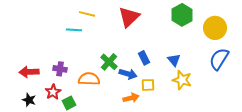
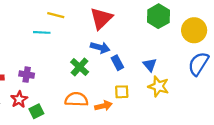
blue arrow: (128, 74) -> (100, 48), moved
orange semicircle: (89, 79) -> (76, 99), moved

